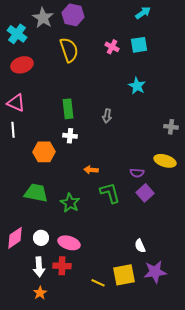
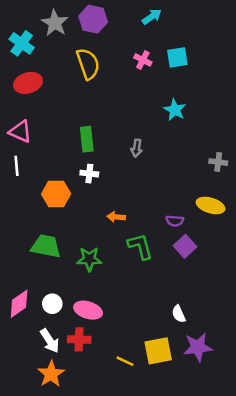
cyan arrow: (143, 13) -> (152, 17), moved
green star: (70, 203) -> (89, 259), turned -30
white arrow: (39, 267) -> (50, 341), turned -30
orange star: (40, 293) -> (51, 374), size x1.5

